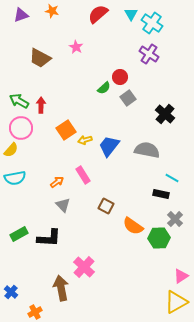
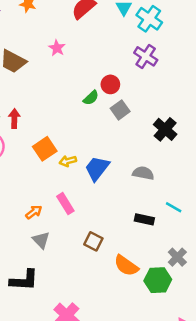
gray semicircle: (147, 150) -> (143, 173), size x0.7
black rectangle: (161, 194) -> (144, 219), moved

